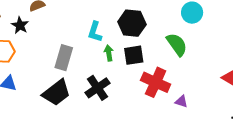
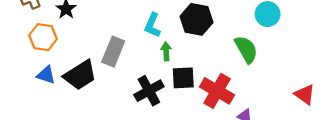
black square: (134, 55) -> (183, 78), moved
black trapezoid: (56, 93) -> (80, 75), moved

